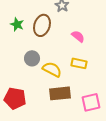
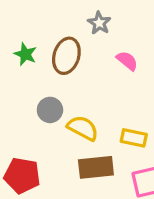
pink semicircle: (78, 36) -> (127, 61), moved
yellow rectangle: (79, 63) -> (134, 138), moved

